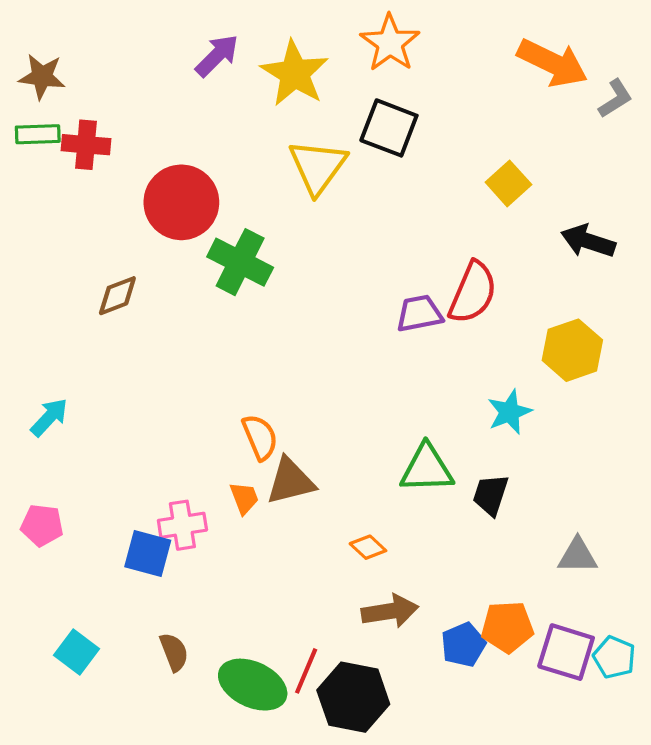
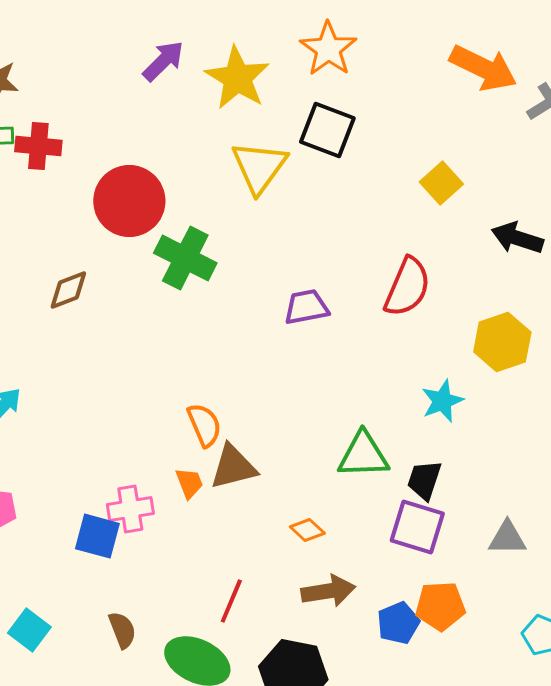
purple trapezoid: (419, 313) -> (306, 307), moved
purple square: (566, 652) -> (417, 527), moved
red line: (306, 671) -> (231, 601), moved

